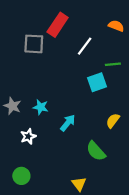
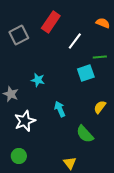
gray square: (34, 44) -> (19, 35), moved, turned -30
cyan star: (41, 107) -> (38, 80), moved
cyan arrow: (68, 123) -> (60, 109), turned -63
white star: (28, 136) -> (25, 121), size x1.5

